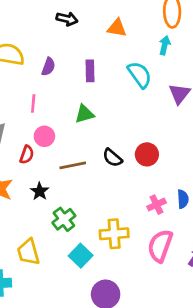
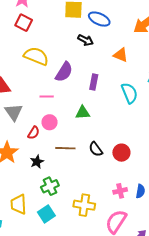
purple semicircle: (48, 67) -> (64, 72), size x1.5
pink line: (33, 104) -> (47, 96), turned 72
cyan square: (81, 256) -> (46, 214), moved

